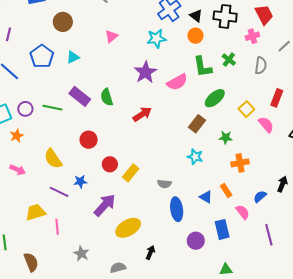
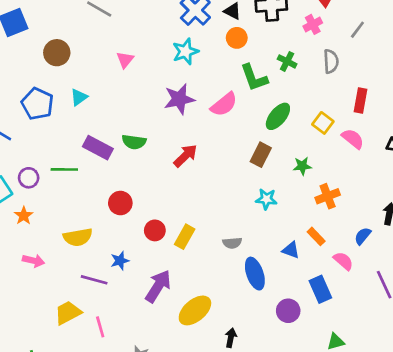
purple star: (145, 72) -> (179, 99), turned 30
green semicircle: (107, 97) -> (134, 142), turned -54
yellow semicircle: (53, 159) -> (78, 237), turned -55

